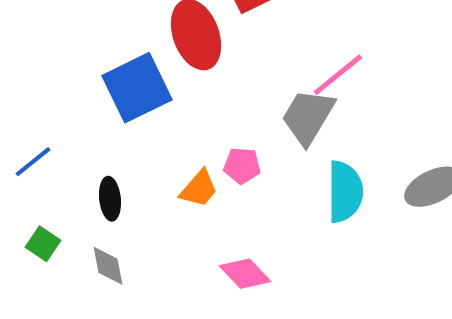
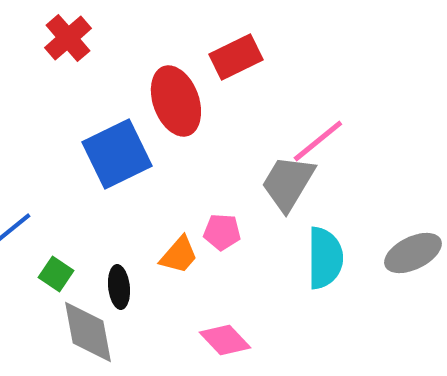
black ellipse: (110, 199) -> (119, 287), moved
green square: (43, 244) -> (56, 274), moved
gray diamond: (108, 266) -> (88, 332), size x1.6

